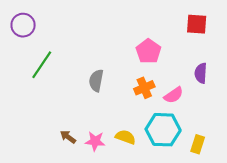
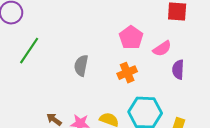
purple semicircle: (201, 73) -> (178, 70), moved
pink semicircle: (174, 95) -> (162, 49), moved

